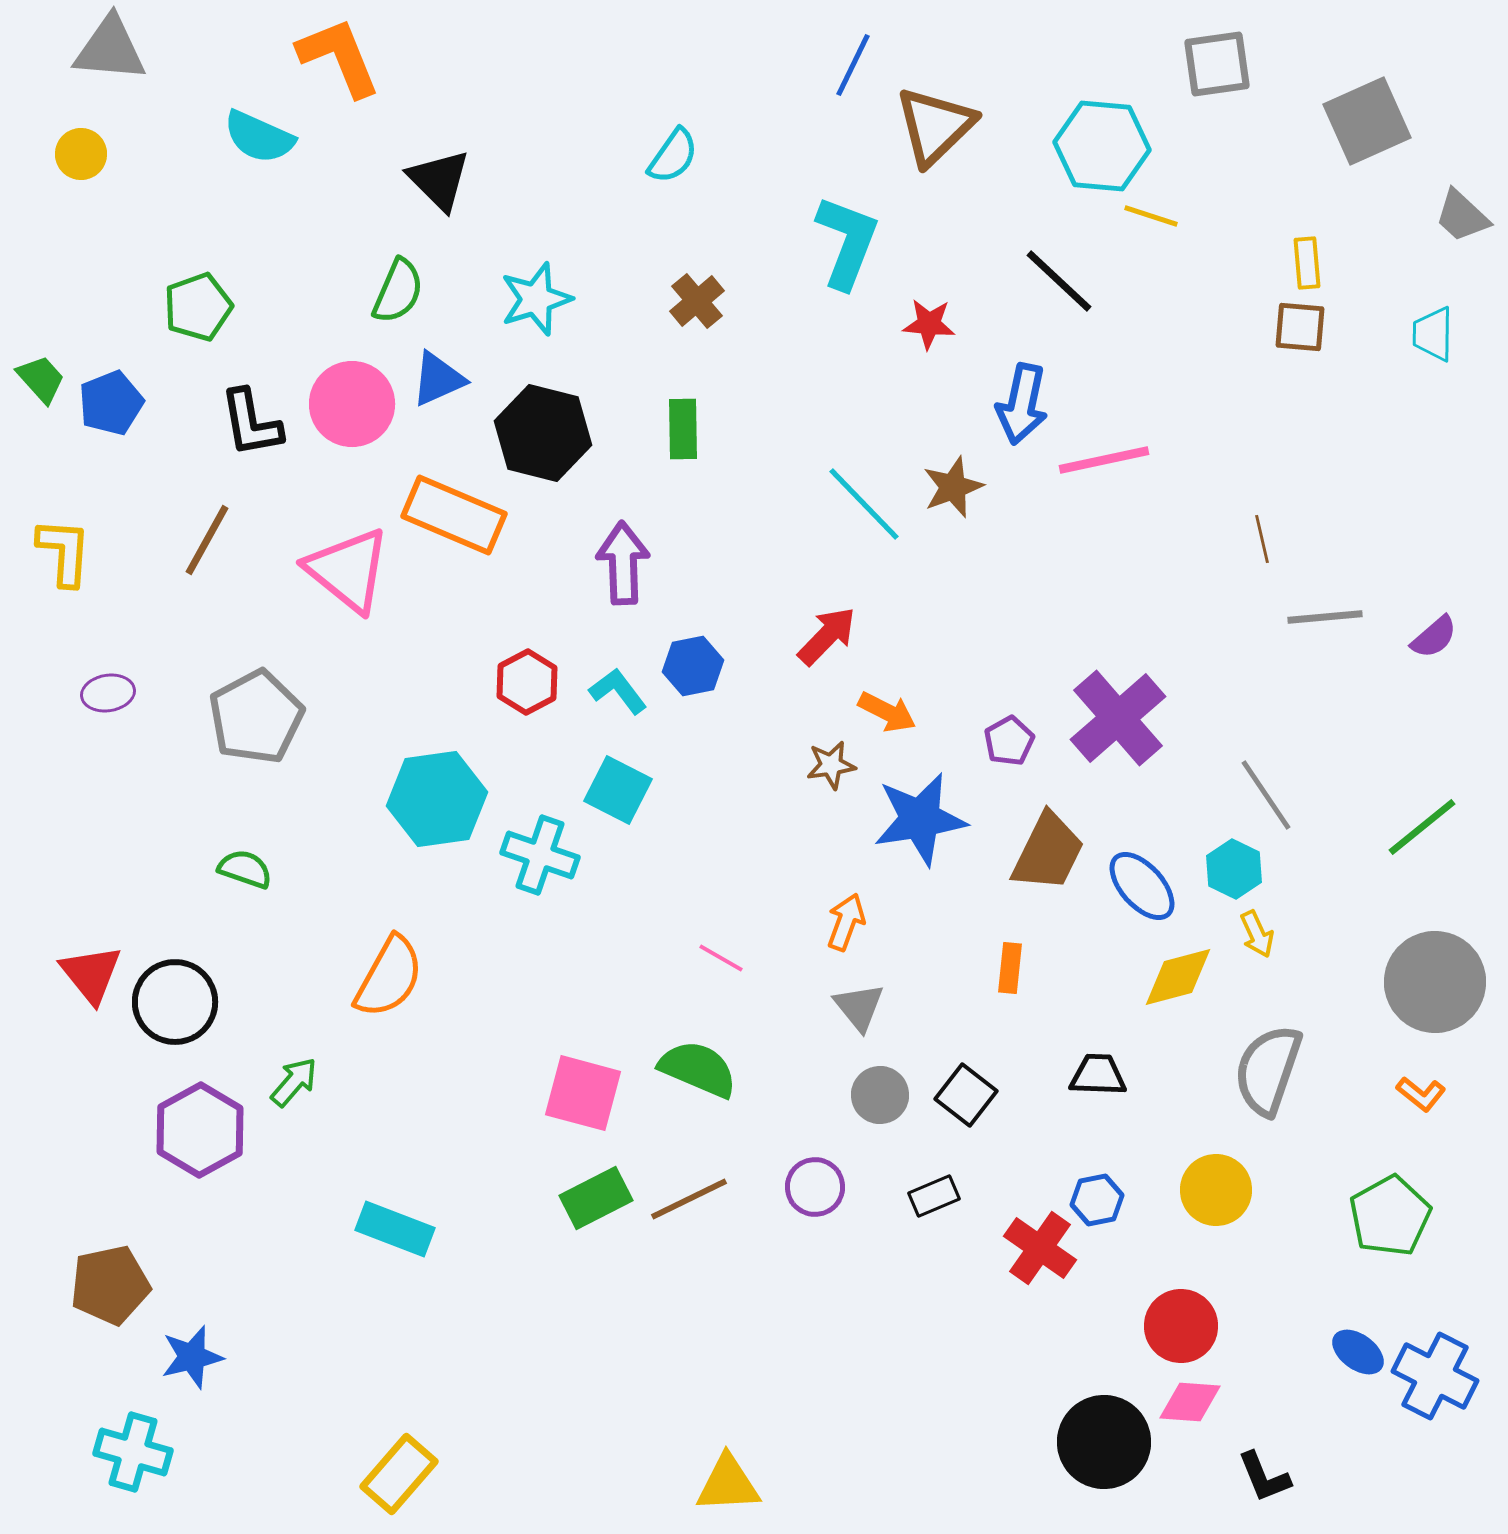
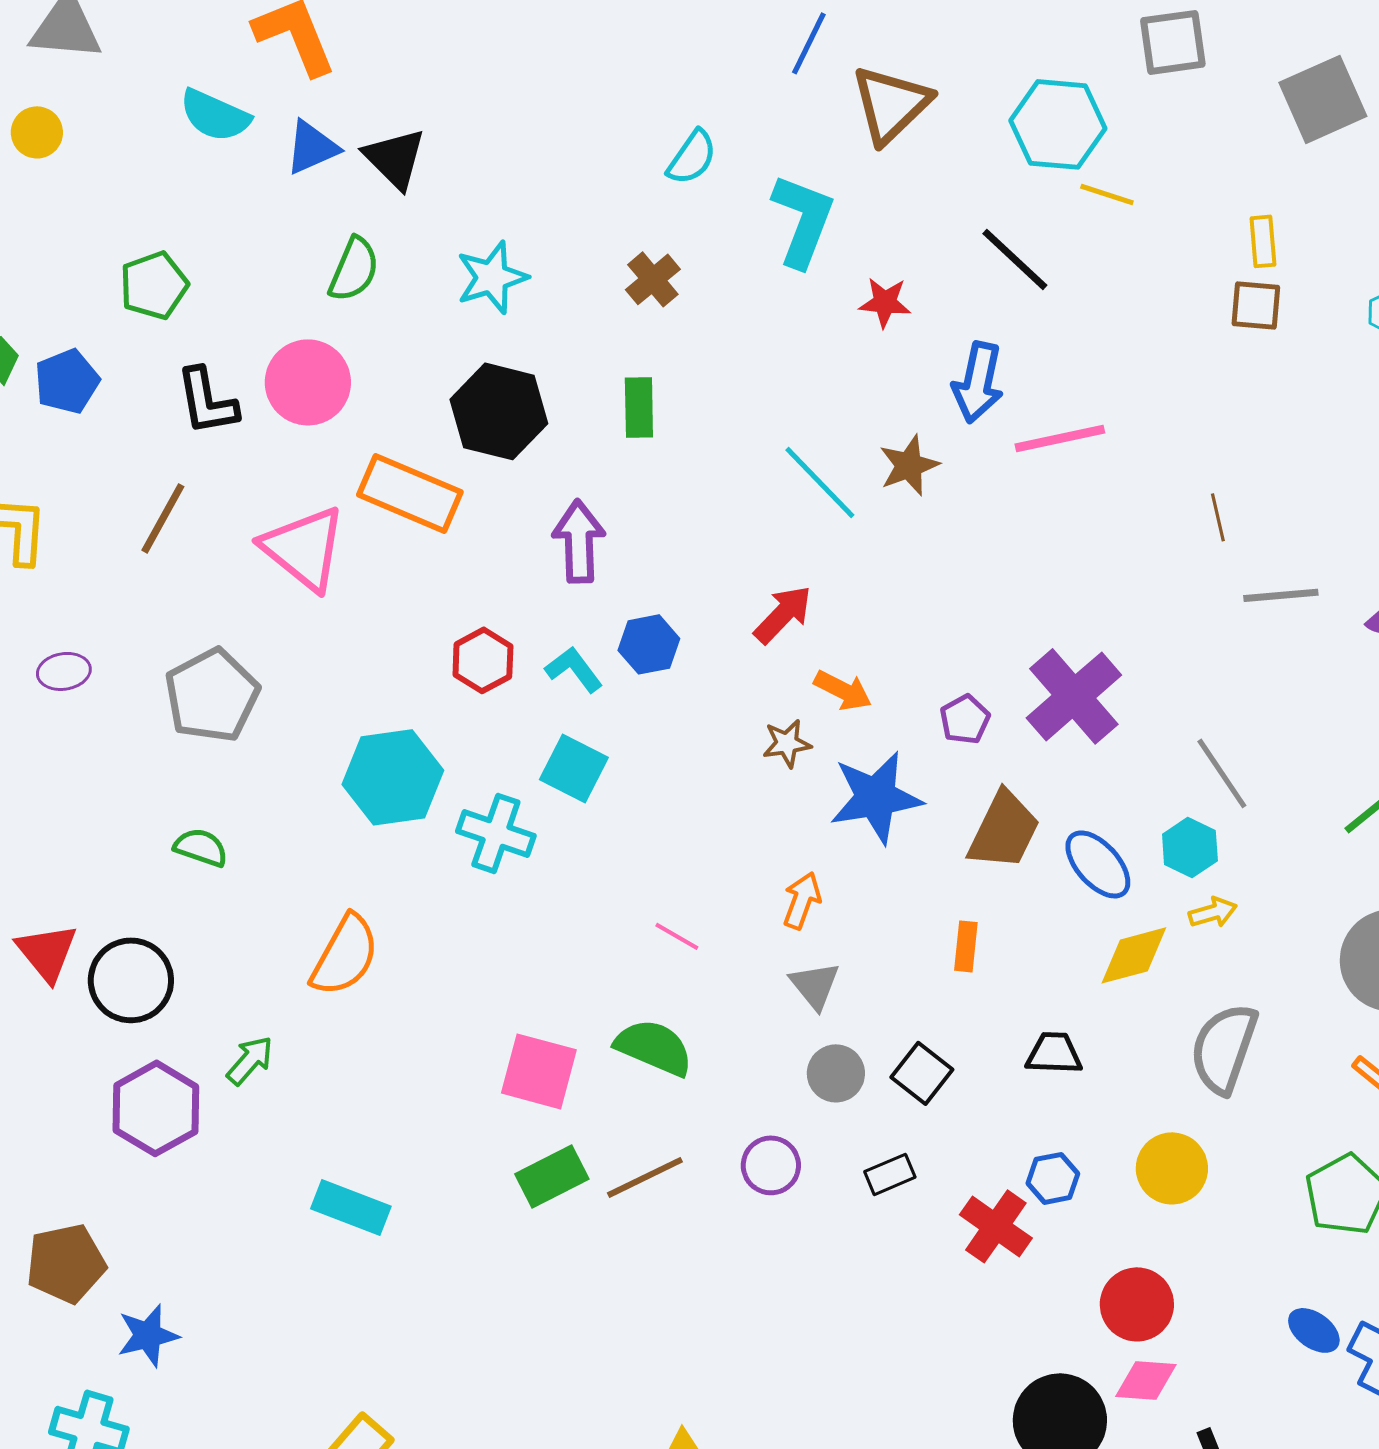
cyan semicircle: (673, 156) -> (692, 157), moved
blue triangle: (438, 379) -> (312, 147), moved
yellow arrow: (1257, 934) -> (1213, 912), turned -81

